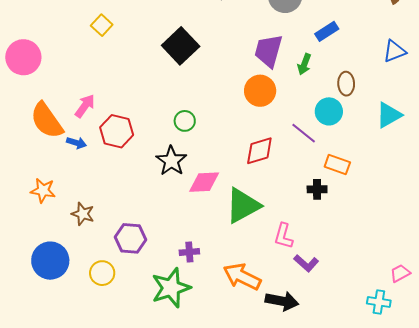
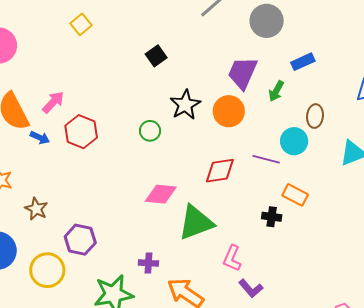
black square: (181, 46) -> (156, 56), size x0.6
purple line: (304, 133) -> (266, 159), turned -32
black star: (171, 161) -> (185, 105), moved
purple cross: (189, 252) -> (148, 263), moved
yellow circle: (102, 273) -> (47, 270), size x1.4

